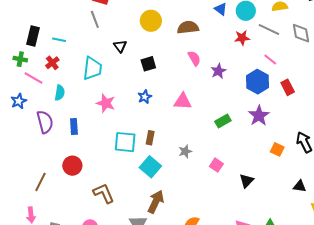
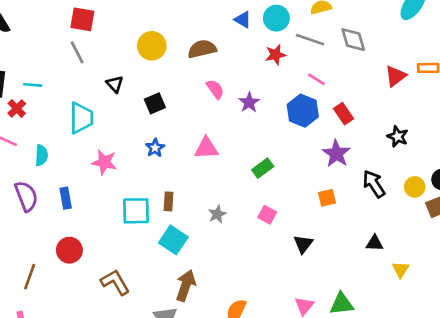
red cross: (52, 63) -> (17, 108), moved
purple star: (259, 116) -> (336, 154), moved
orange square: (277, 149) -> (327, 198), moved, turned -32
pink square: (216, 165) -> (267, 215), moved

